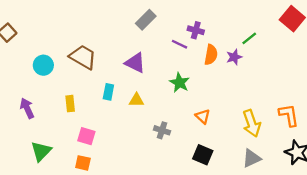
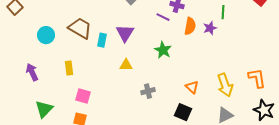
green line: (249, 38) -> (223, 12), turned -48
purple triangle: (135, 63) -> (125, 33), turned 36
cyan rectangle: (108, 92) -> (102, 40), moved
orange triangle: (203, 116) -> (192, 87), moved
gray cross: (162, 130) -> (148, 91), turned -32

